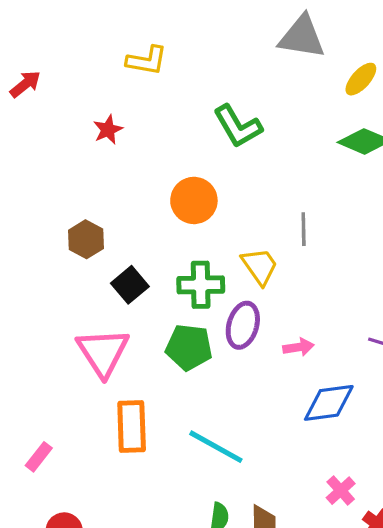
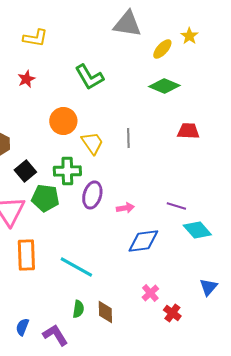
red star: (108, 130) -> (26, 79), moved
yellow trapezoid: (260, 266) -> (92, 143), moved
green pentagon: (189, 347) -> (45, 198), moved

